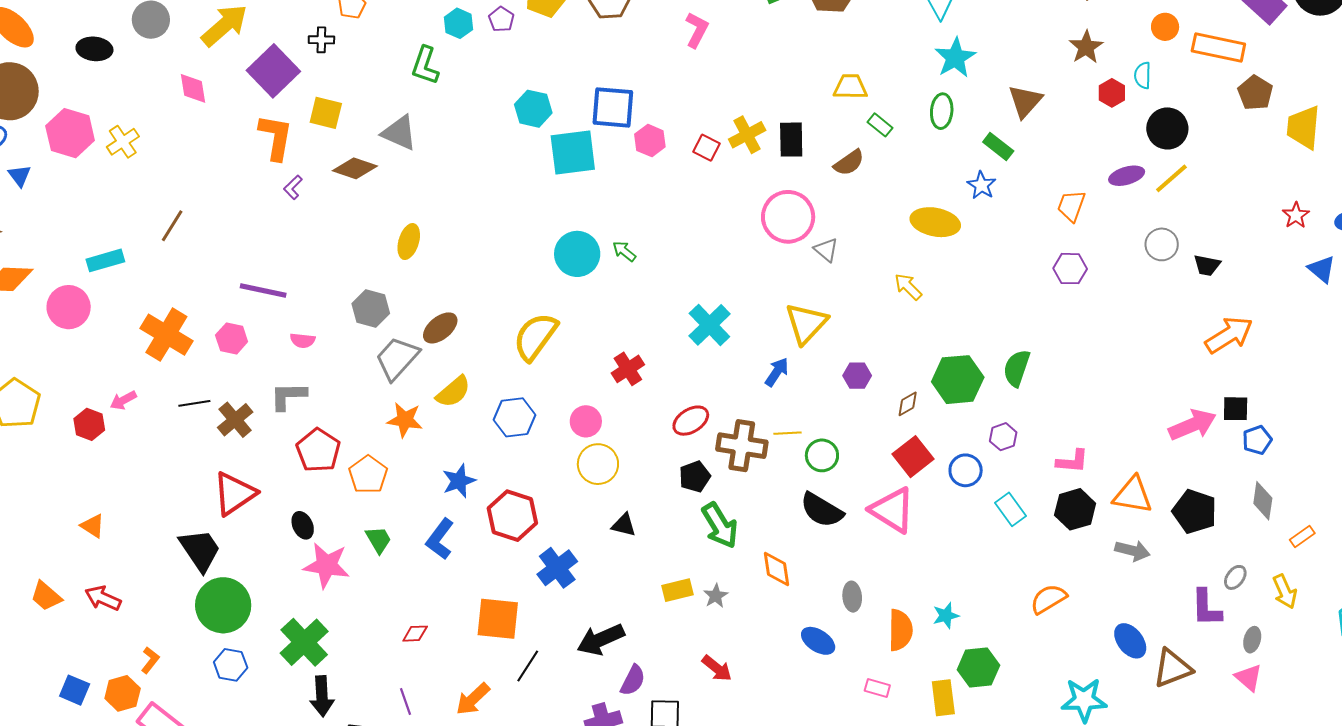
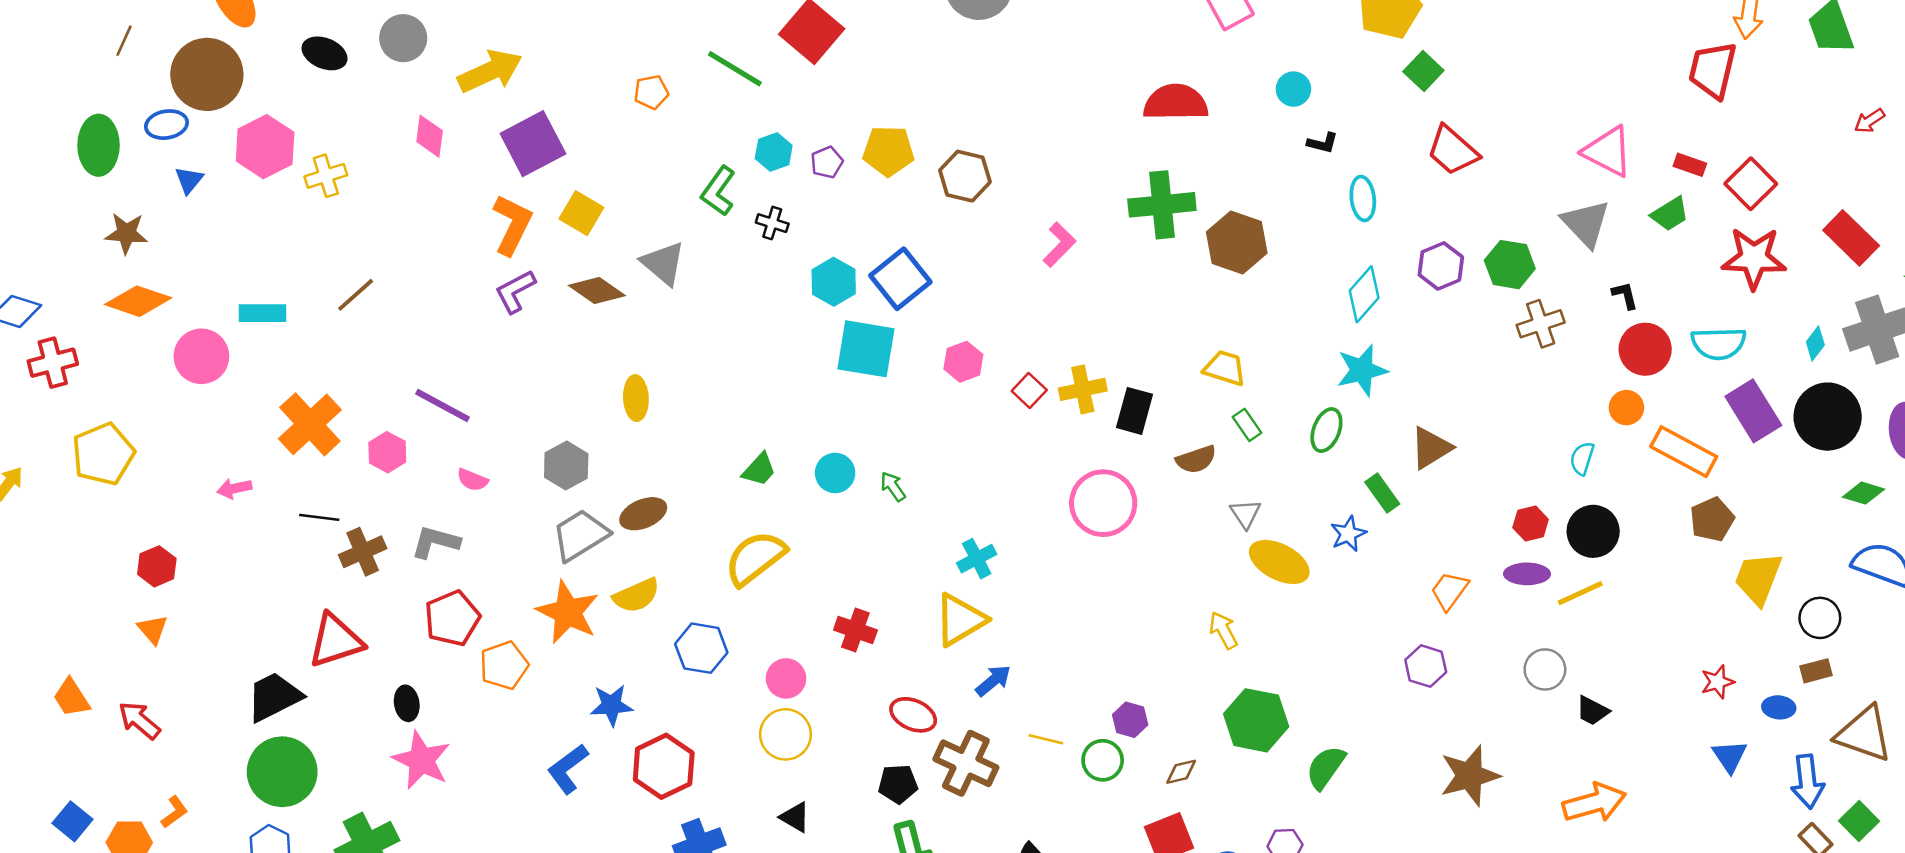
black cross: (321, 40) -> (772, 223), moved
brown star: (1086, 47) -> (1470, 776), moved, size x1.4
red hexagon: (1112, 93) -> (1531, 523), moved
blue square: (613, 107) -> (900, 279), moved, turned 30
purple L-shape: (293, 187) -> (515, 291), size x1.5
yellow ellipse: (409, 242) -> (636, 398), turned -36
gray triangle: (826, 250) -> (1246, 514), moved
cyan circle: (577, 254) -> (835, 473), size x0.7
yellow triangle: (806, 323) -> (960, 620), moved
cyan cross: (709, 325) -> (977, 559), moved, size x0.7
red cross: (628, 369) -> (855, 630), turned 36
blue arrow: (777, 372) -> (993, 681), moved
green hexagon: (958, 380) -> (1256, 720), moved
orange star: (405, 420) -> (568, 612), size x1.4
red ellipse: (691, 421) -> (913, 715), turned 39
red hexagon: (89, 424) -> (157, 566), moved
yellow line: (787, 433) -> (1046, 739), moved
green circle: (822, 455) -> (1103, 760), moved
green trapezoid: (378, 540) -> (759, 470), moved, turned 56
black trapezoid: (200, 550) -> (274, 697), turned -99

